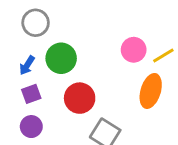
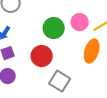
green circle: (61, 58) -> (54, 28), moved

